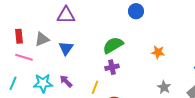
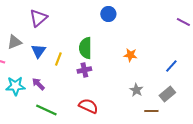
purple triangle: (66, 15) -> (38, 18), turned -42
green semicircle: (113, 45) -> (85, 48), turned -60
yellow line: (95, 87) -> (58, 59), moved

